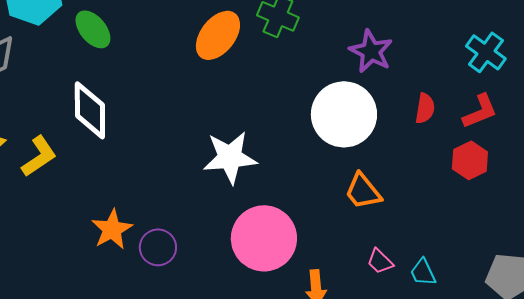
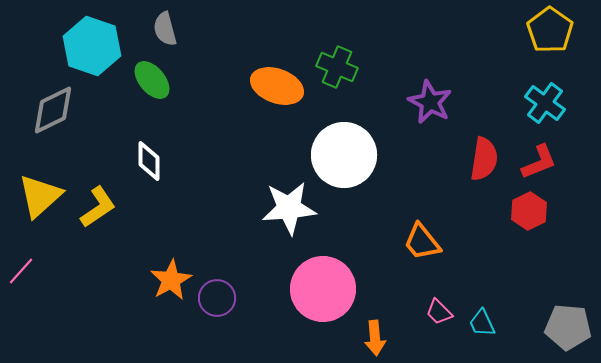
orange ellipse: (218, 35) -> (277, 86), turned 72
red semicircle: (425, 108) -> (484, 159), size x1.4
white diamond: (90, 110) -> (149, 161), size x0.7
white circle: (344, 114) -> (344, 155), moved

